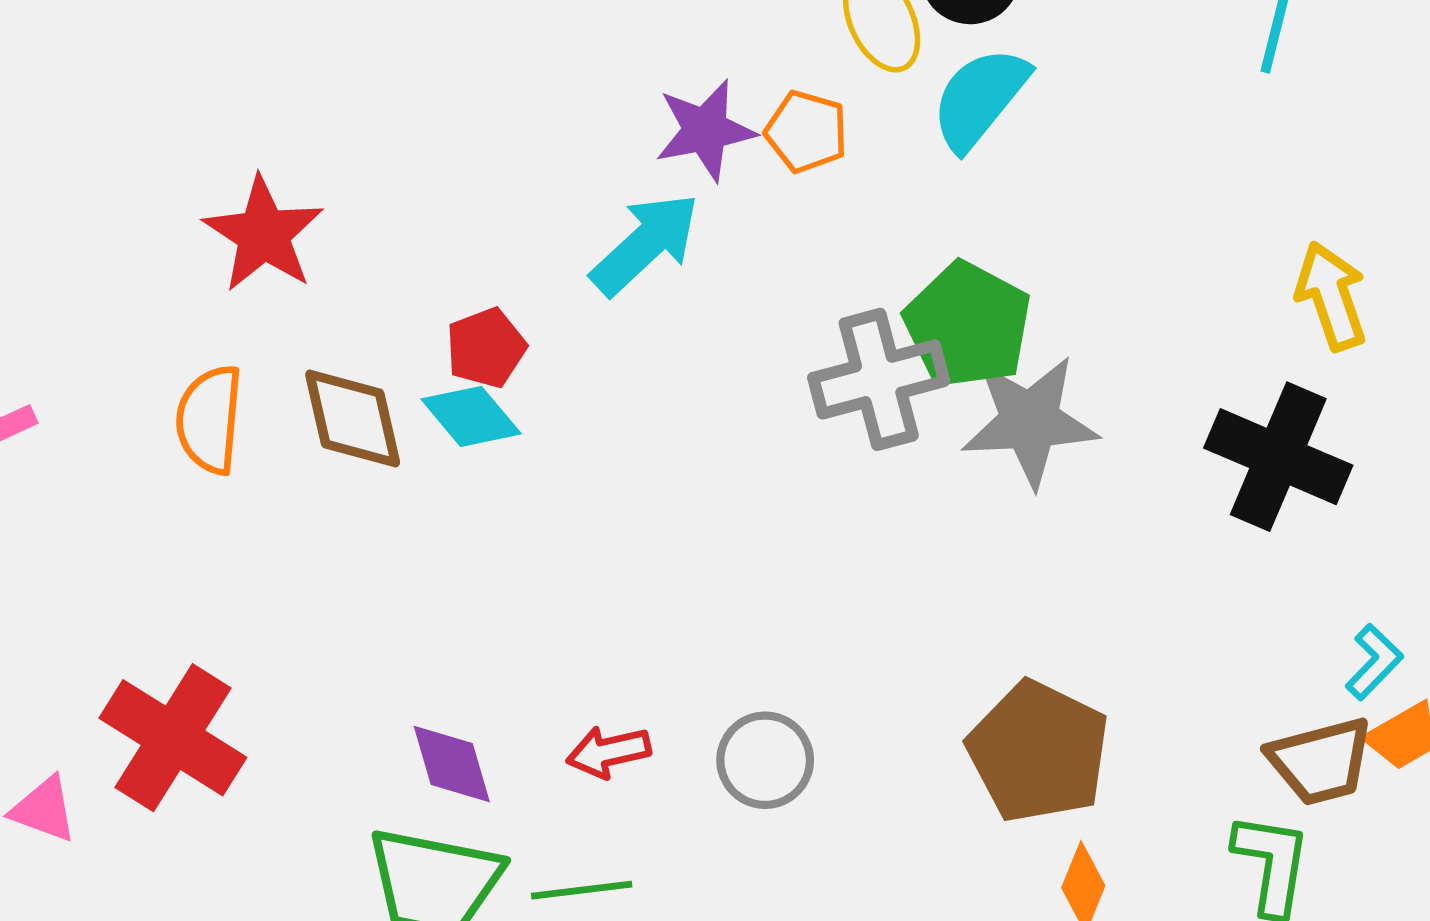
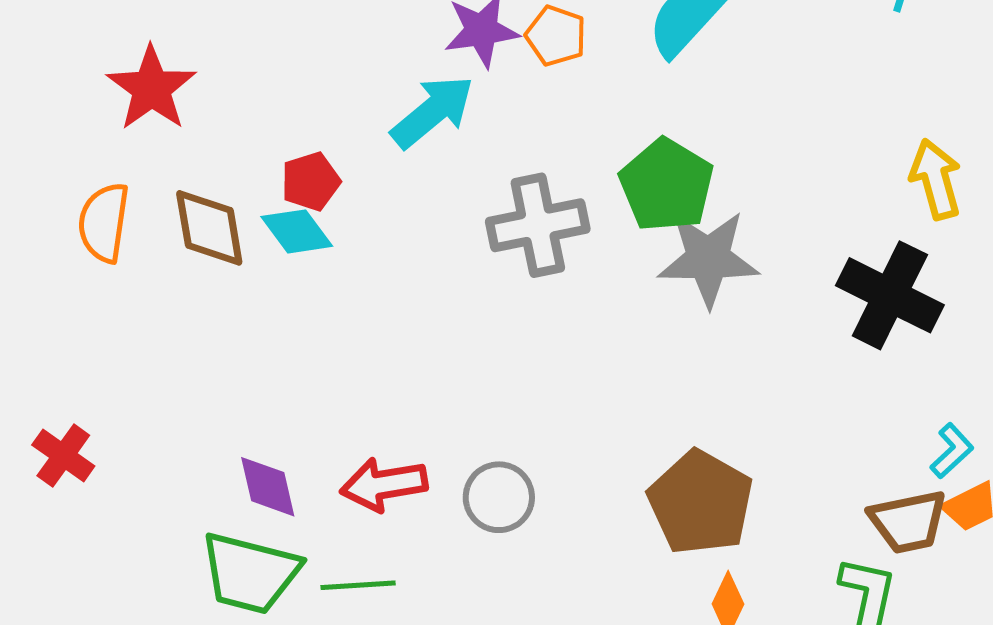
gray cross: (879, 379) -> (538, 225), moved
red cross: (173, 738) -> (63, 455), size x0.6
red arrow: (609, 752) -> (384, 484), size x1.4

